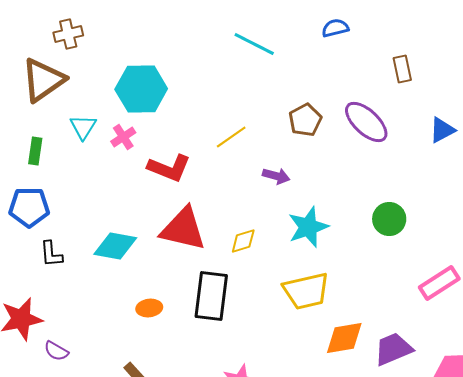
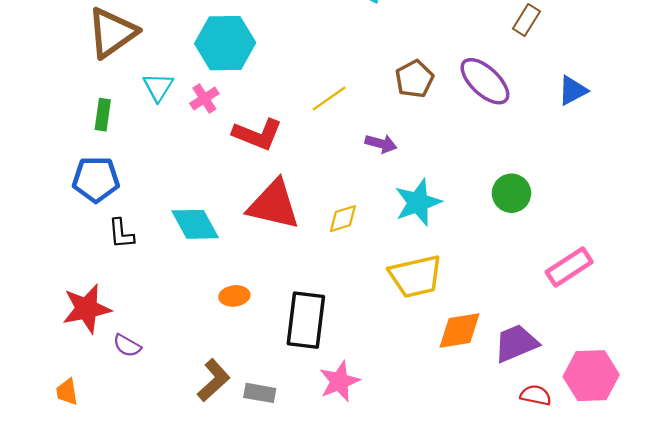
brown rectangle: (402, 69) -> (526, 20), turned 44
cyan diamond: (115, 246) -> (195, 224), turned 51
black rectangle: (211, 296) -> (306, 320), moved

